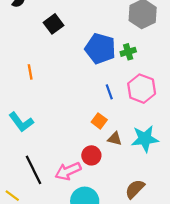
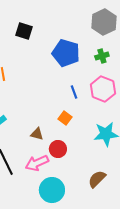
black square: (53, 24) -> (24, 31), turned -36
green cross: (128, 52) -> (102, 56), moved
brown triangle: (115, 139) -> (37, 134), moved

